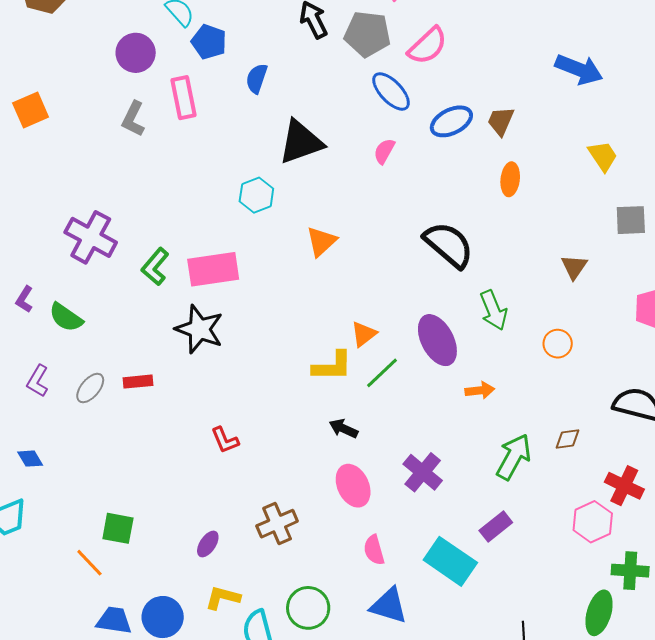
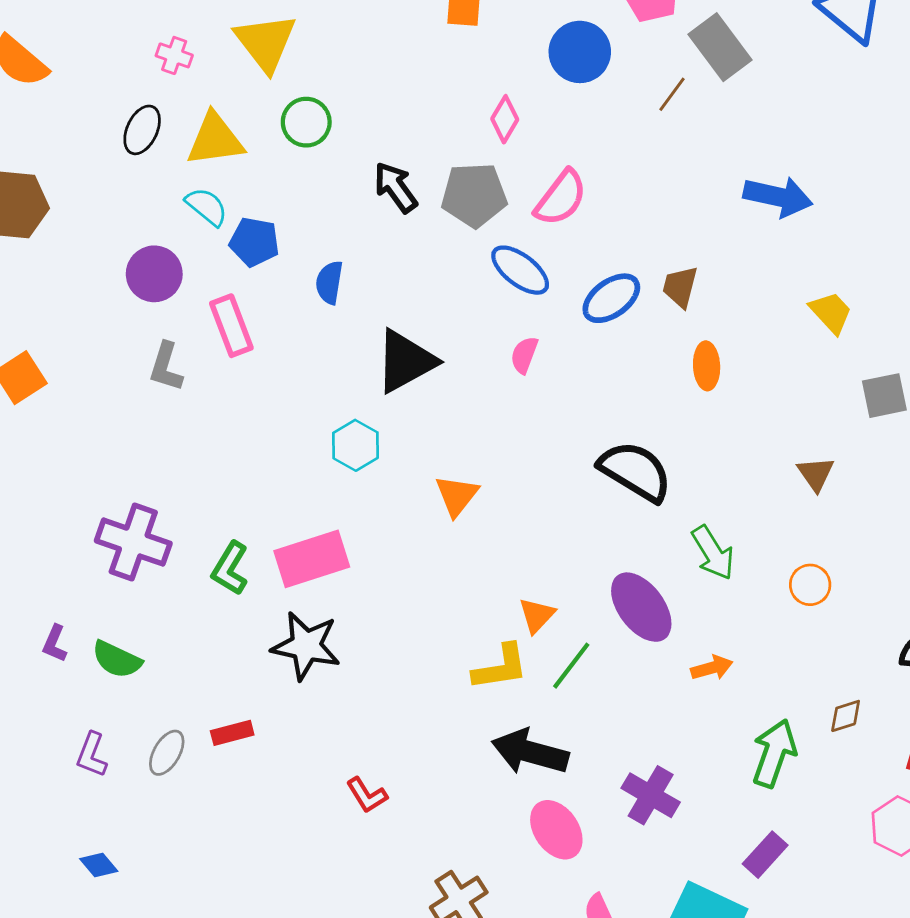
black arrow: (344, 428) -> (530, 752), size x1.8

